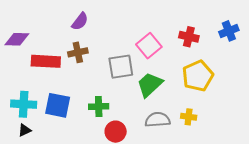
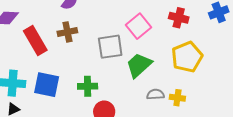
red rectangle: (46, 61) -> (35, 40), turned 56
gray semicircle: (158, 120) -> (155, 94), moved, size x0.7

